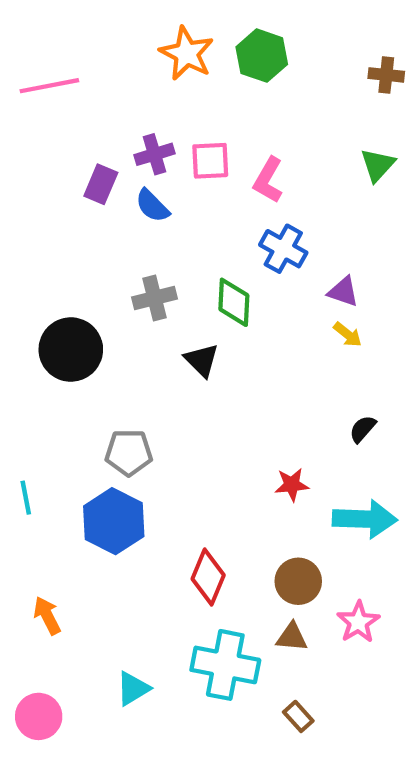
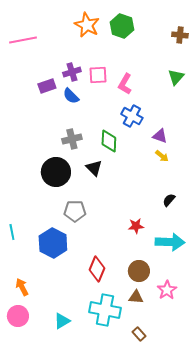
purple rectangle: (101, 184) -> (47, 86), turned 48
black circle: (71, 350) -> (56, 172), moved
gray pentagon: (129, 453) -> (75, 211), moved
pink circle: (39, 716) -> (18, 316), moved

